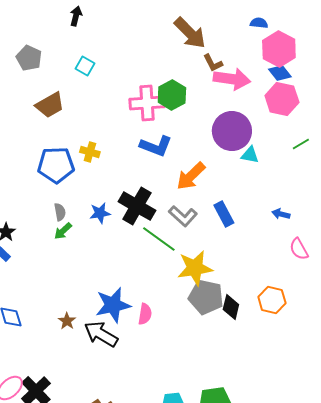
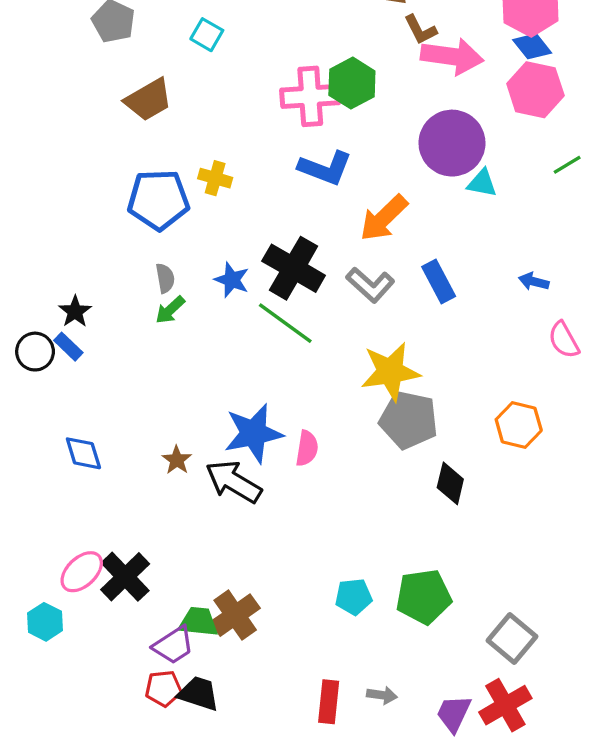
blue star: (100, 213) -> (232, 280), turned 30
green line: (159, 239) -> (285, 323), moved
black diamond: (231, 307) -> (450, 483), moved

